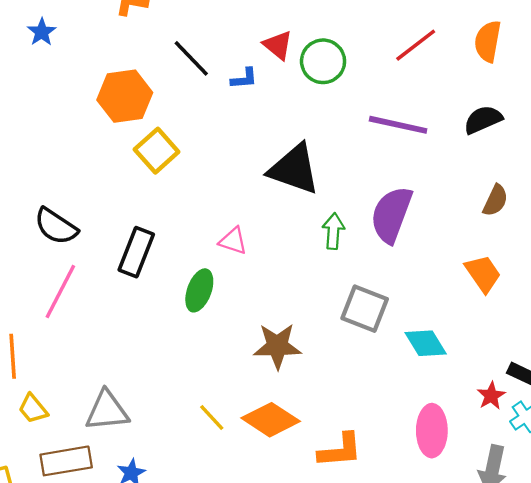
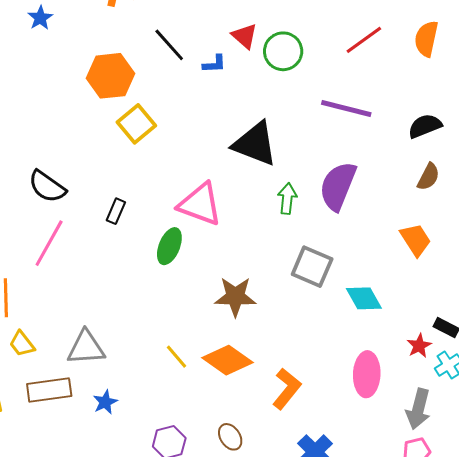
black semicircle: (483, 120) -> (425, 126), moved
pink triangle: (233, 241) -> (200, 204), size x1.8
black rectangle: (136, 252) -> (116, 211), size x0.6
orange L-shape: (340, 450) -> (287, 389), turned -48

